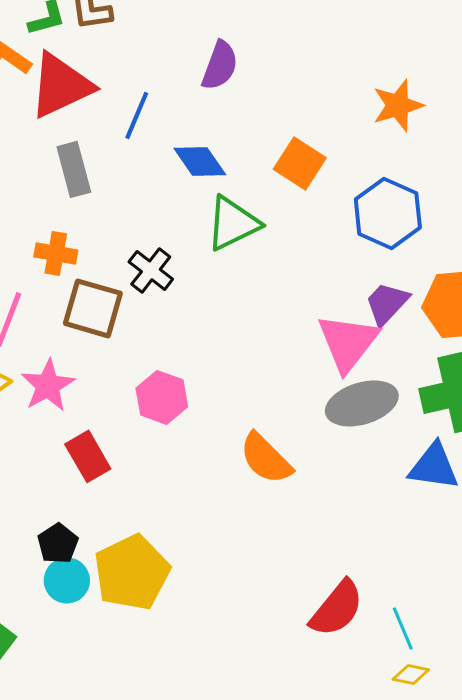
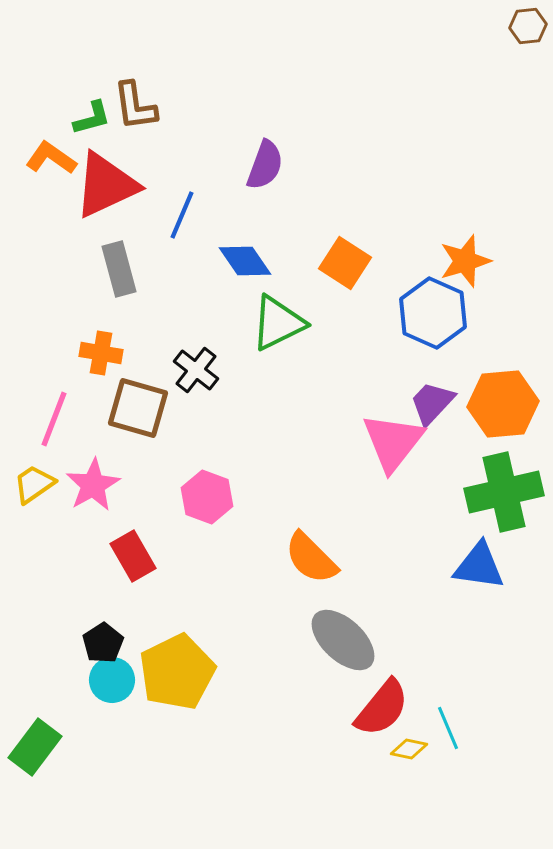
orange star: (398, 105) -> (465, 261), moved
gray ellipse: (362, 403) -> (343, 640), moved, turned 60
yellow diamond: (411, 674) -> (409, 749), moved

